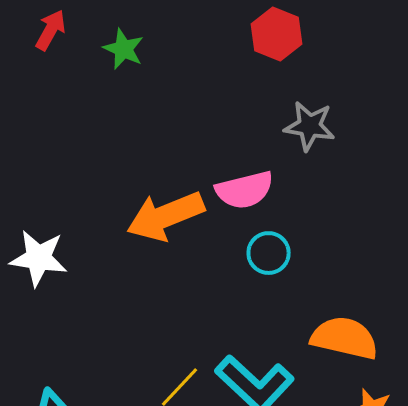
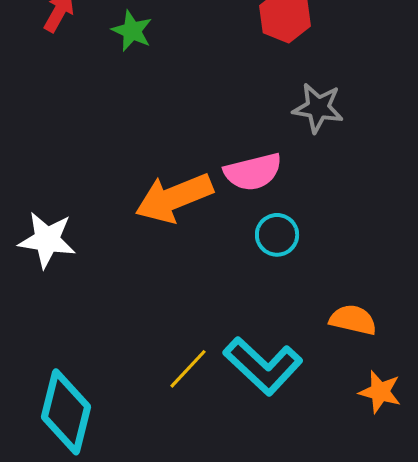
orange semicircle: (345, 338) -> (353, 320), size x0.7

